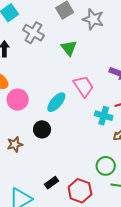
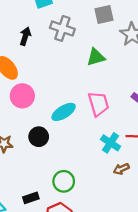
gray cross: (33, 33) -> (62, 28), turned -30
green triangle: (69, 48) -> (96, 57), turned 36
green circle: (106, 166) -> (64, 181), moved

